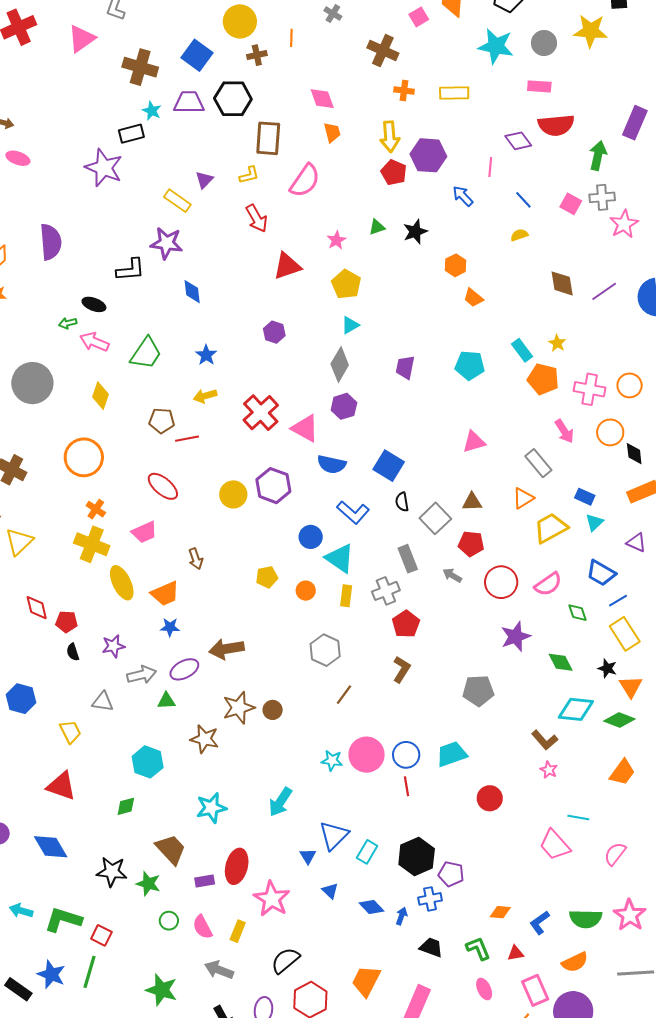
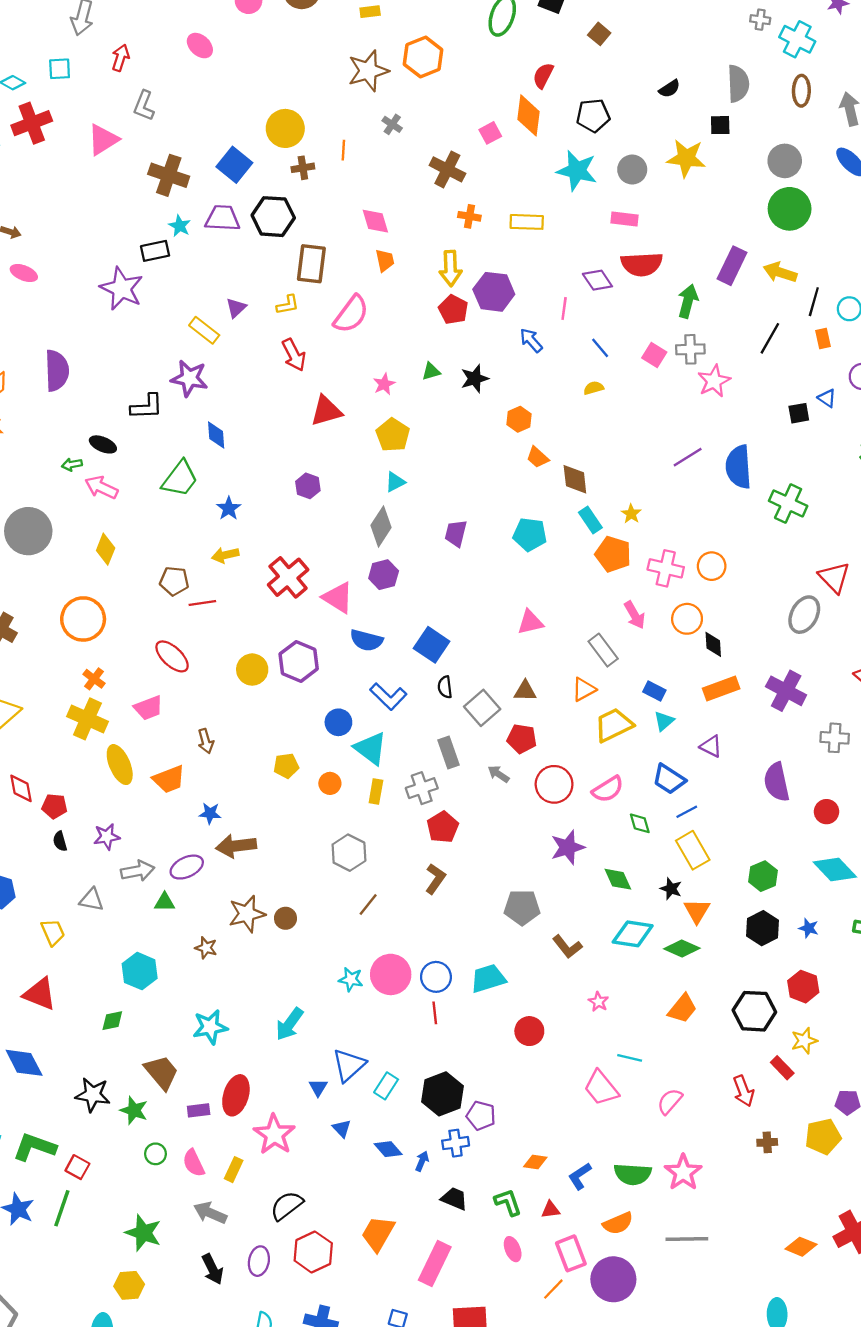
brown diamond: (562, 283) -> (575, 479), moved
green trapezoid: (146, 353) -> (180, 479), moved
blue star: (170, 627) -> (210, 813), moved
brown star: (204, 739) -> (206, 948), size x0.7
brown L-shape: (545, 740) -> (567, 947), moved

